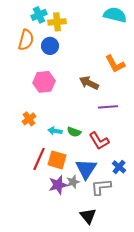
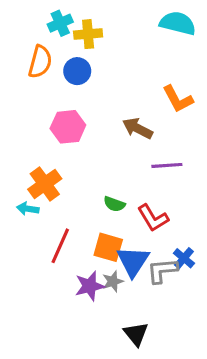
orange cross: (29, 119) -> (45, 184), size x1.5
cyan arrow: (55, 131) -> (28, 209), moved
orange square: (57, 160) -> (108, 247), moved
gray L-shape: (101, 187) -> (162, 271), moved

